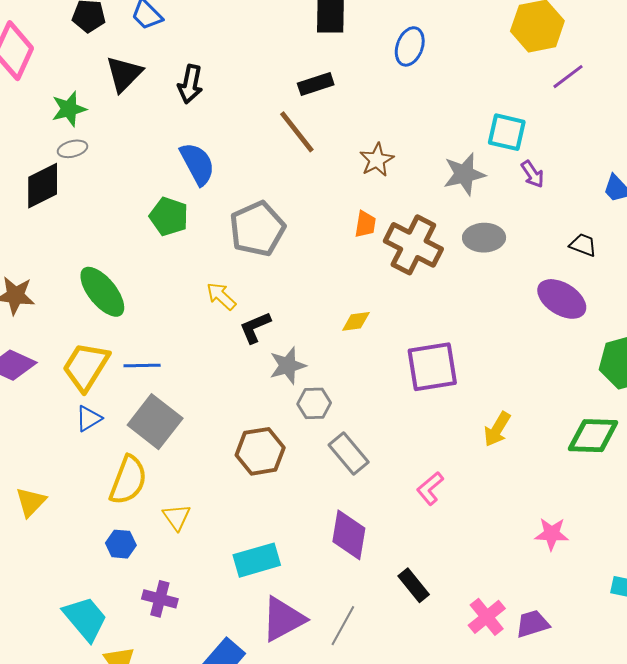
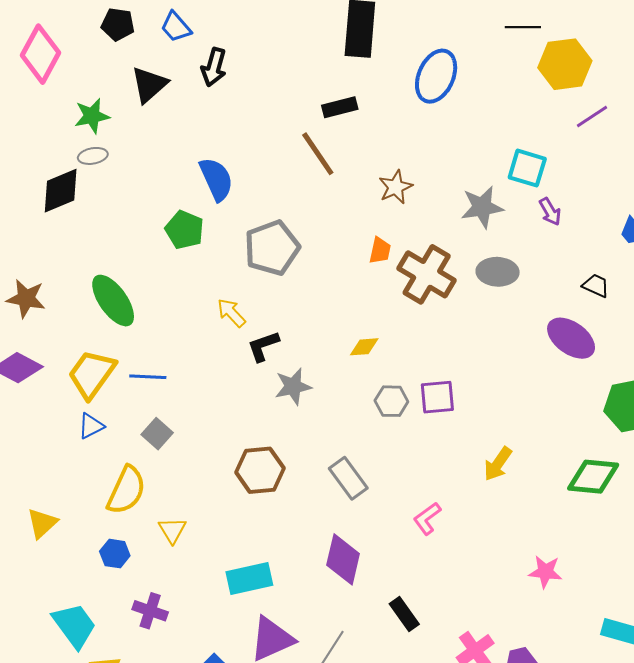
blue ellipse: (410, 46) -> (436, 76), size x1.4
black arrow: (190, 84) -> (214, 67), moved
purple square: (432, 367) -> (437, 397), size x0.7
gray hexagon: (314, 403) -> (391, 401), moved
gray square: (155, 422) -> (157, 434), size x0.6
yellow triangle: (31, 502) -> (42, 523), moved

